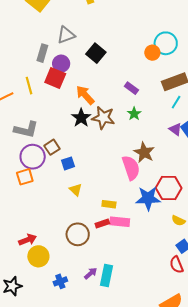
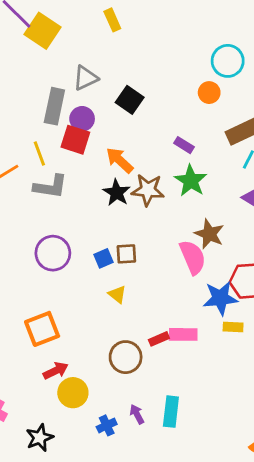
cyan circle: (166, 43) -> (228, 61), moved
gray rectangle: (42, 53) -> (54, 106), size x1.4
green star: (134, 114) -> (191, 181), size x1.6
gray L-shape: (26, 130) -> (50, 187), moved
brown square: (52, 147) -> (126, 254), moved, turned 35
orange square: (25, 177) -> (42, 329), moved, size x1.4
yellow rectangle: (109, 204) -> (233, 327), moved
purple arrow: (91, 273) -> (137, 414), moved, turned -72

